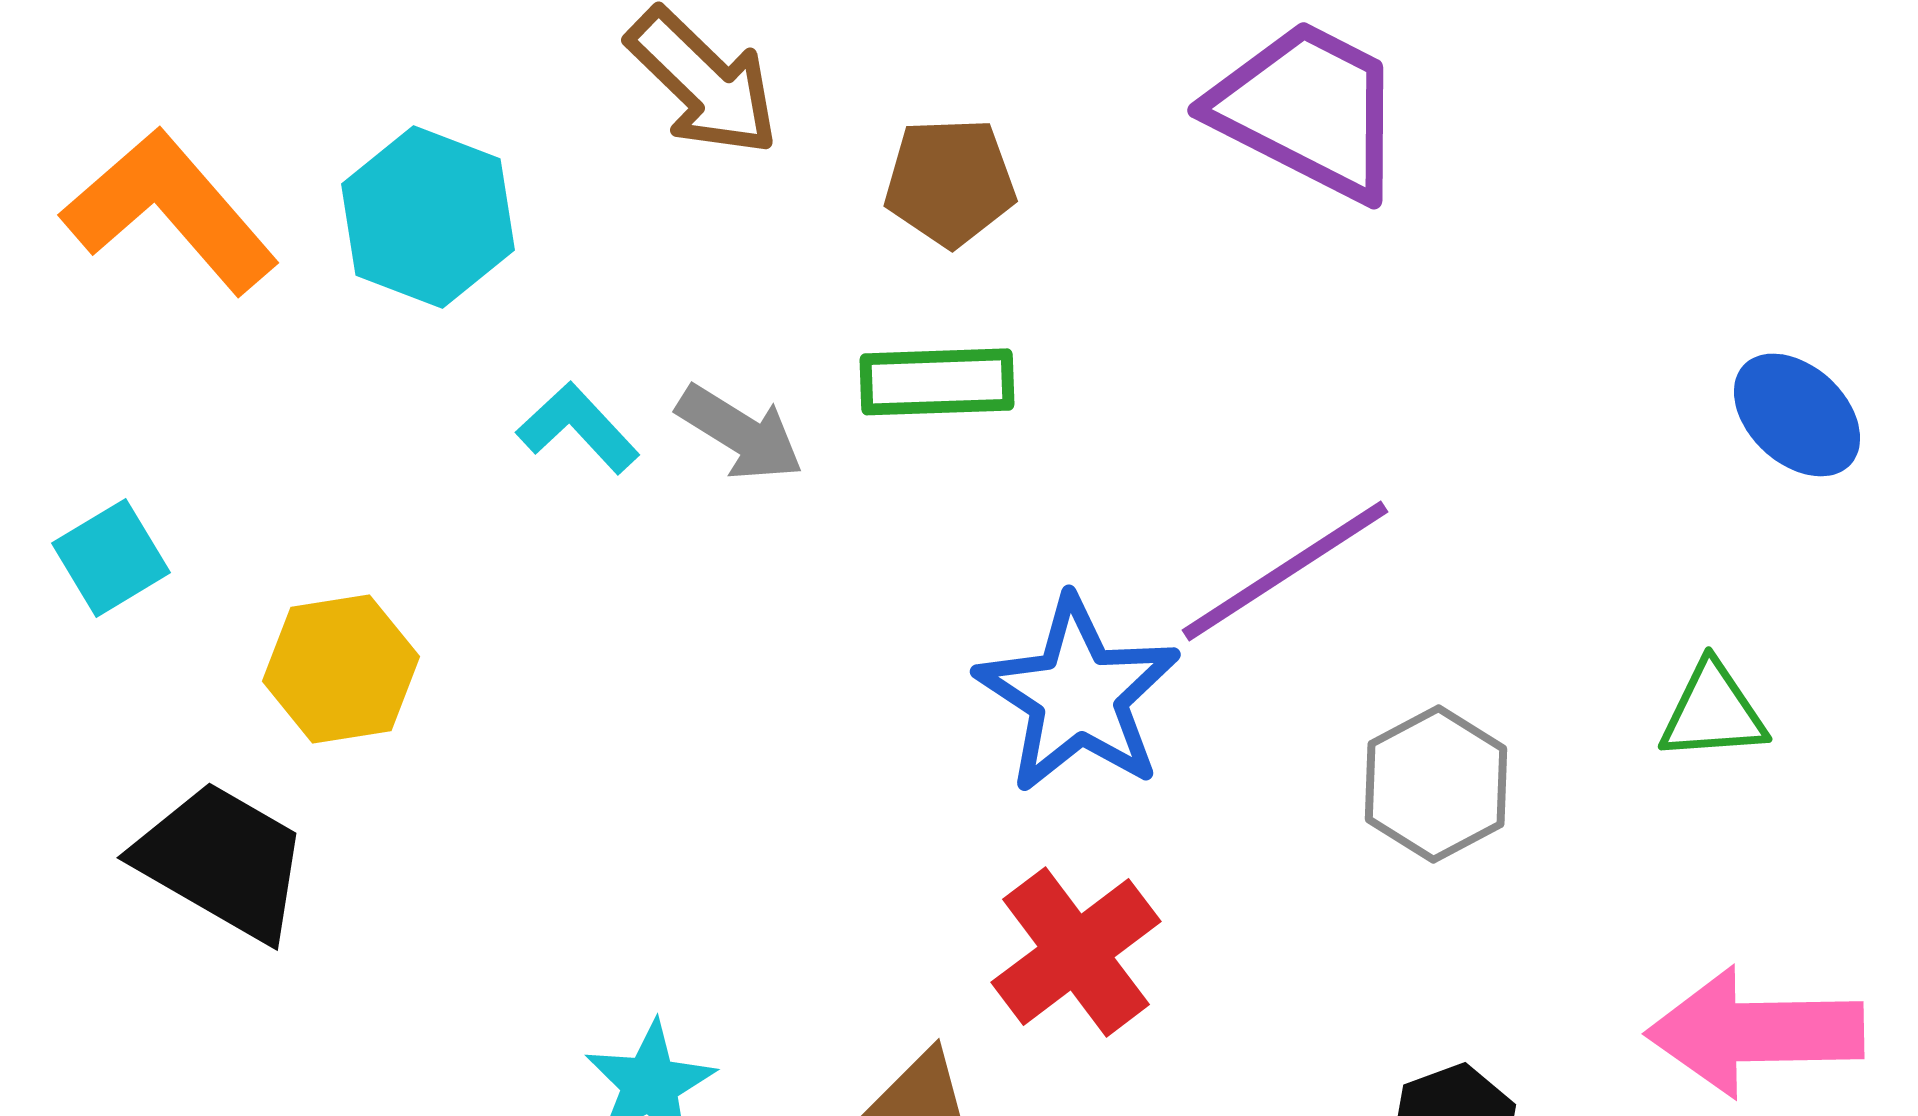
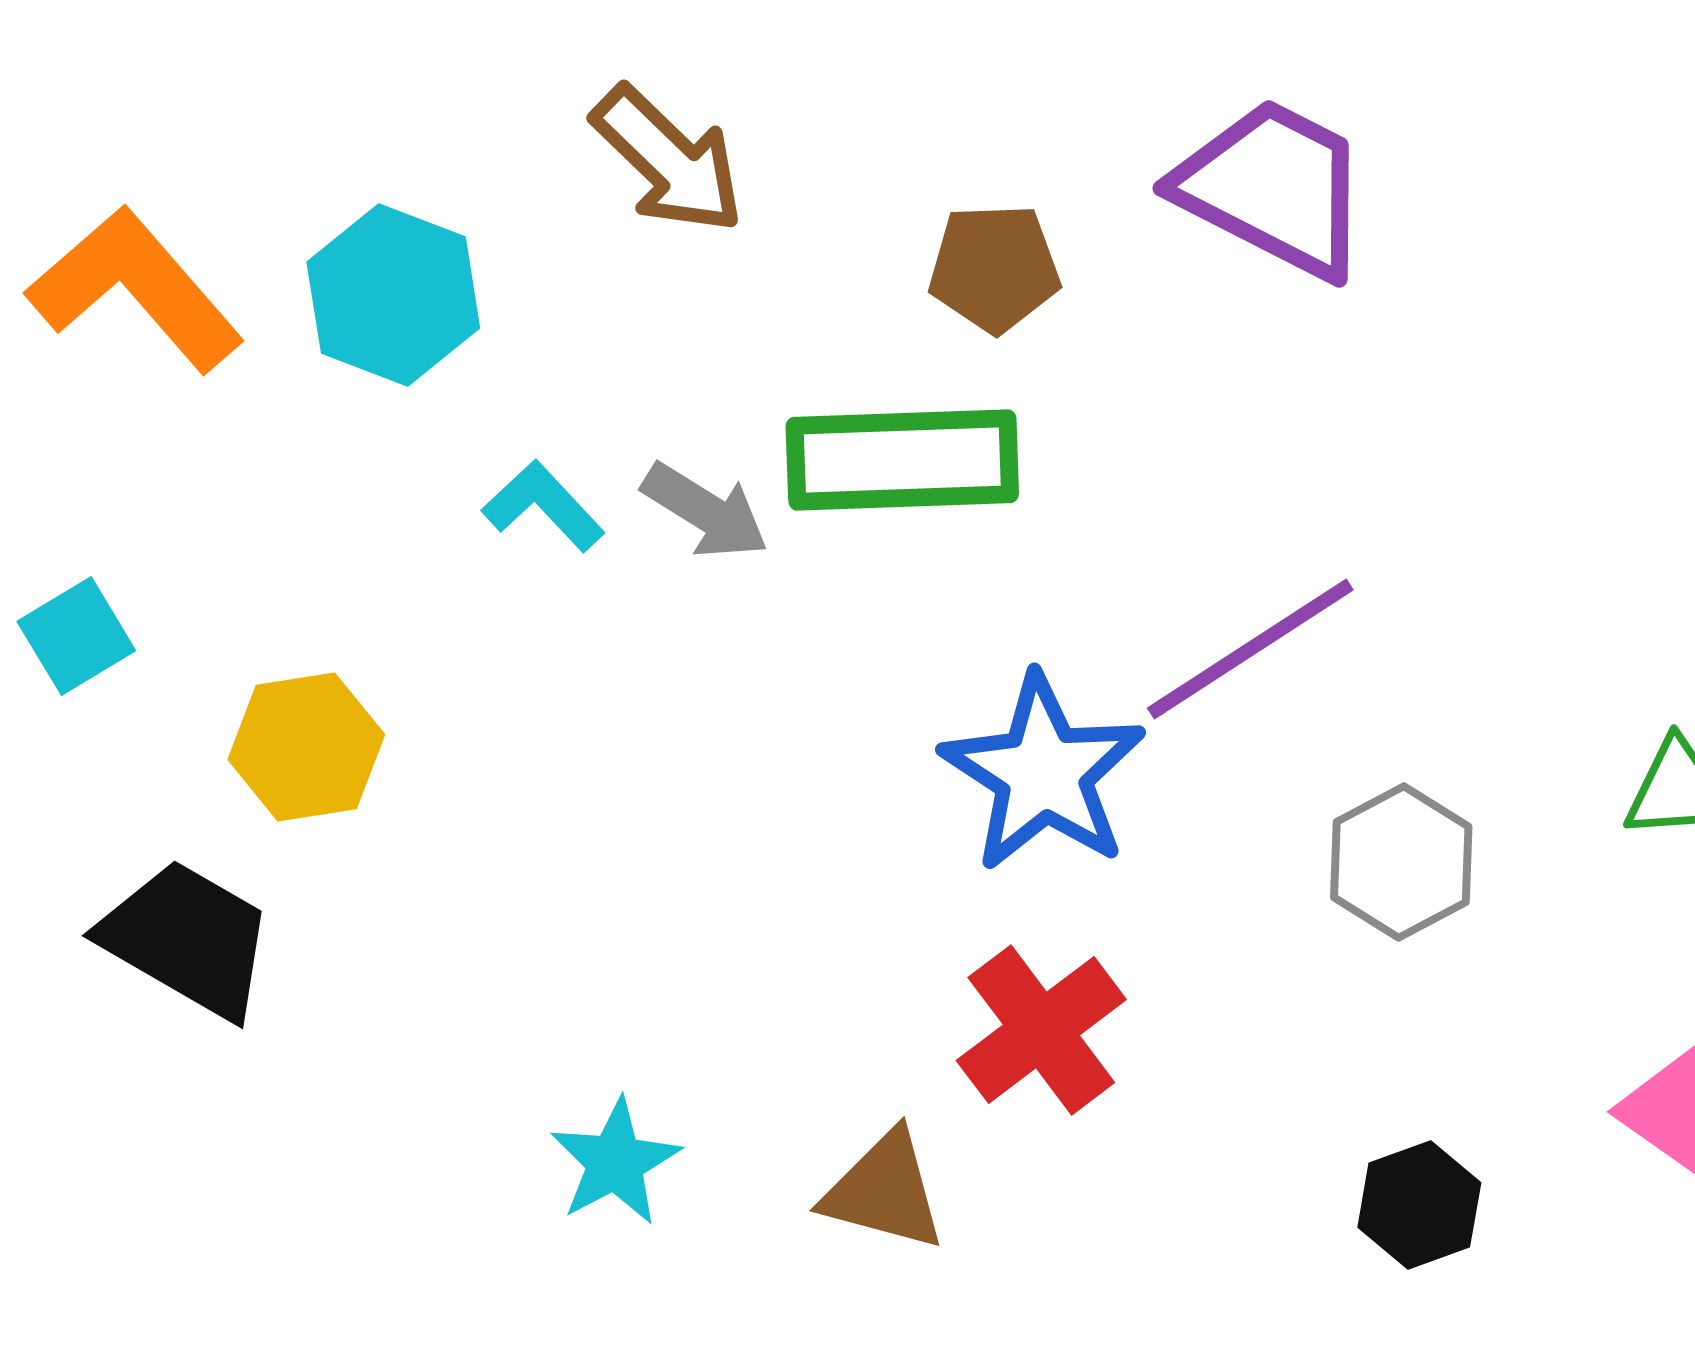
brown pentagon: (950, 182) -> (994, 268), moved
green rectangle: (937, 382) -> (902, 460), size x1.5

